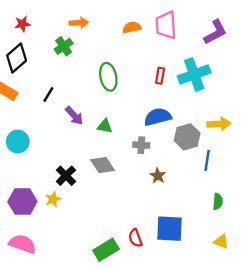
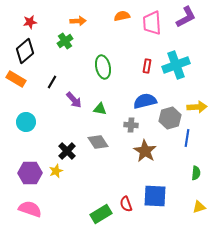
orange semicircle: (132, 27) -> (122, 16), moved
purple L-shape: (215, 32) -> (186, 17), moved
brown star: (158, 176) -> (145, 151), size x1.6
yellow triangle: (221, 242) -> (199, 207), turned -40

